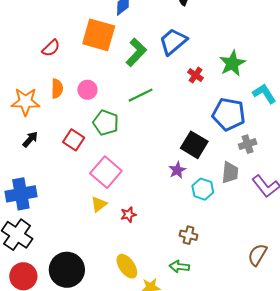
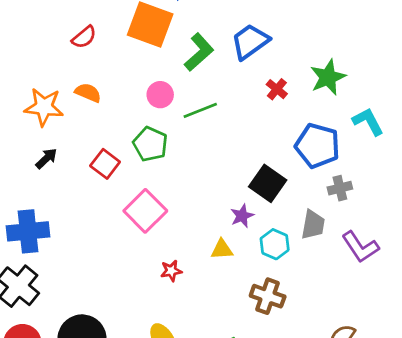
orange semicircle: (57, 89) -> (88, 93), turned -72
pink circle: (87, 90) -> (160, 95), moved
yellow triangle: (99, 204) -> (222, 249), moved, turned 30
brown cross: (188, 235) -> (268, 296), moved, size x1.4

